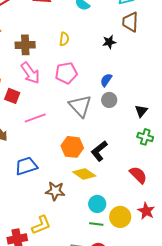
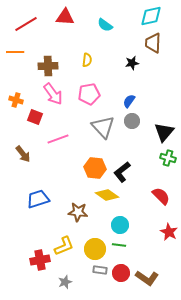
black triangle: (141, 111) -> (164, 132), size x1.5
blue trapezoid: (26, 166) -> (38, 199), moved
yellow circle: (120, 217) -> (95, 249), moved

